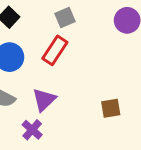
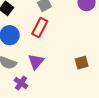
purple cross: (32, 130) -> (21, 83), moved

